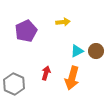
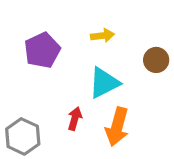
cyan triangle: (77, 51) -> (104, 83), moved, size x1.5
brown circle: (96, 51) -> (156, 60), moved

